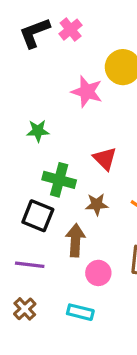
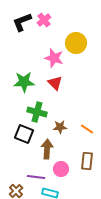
green star: (38, 131) -> (24, 82), size x1.5
red triangle: (105, 159) -> (55, 83), moved
purple line: (30, 265) -> (36, 177), moved

